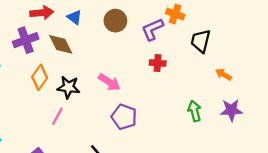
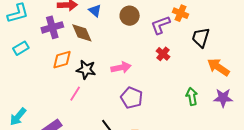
red cross: (158, 63) -> (163, 54), turned 32
orange arrow: (224, 74) -> (218, 67), size x1.6
orange diamond: (40, 77) -> (62, 60), turned 35
pink arrow: (109, 82) -> (121, 68), turned -48

